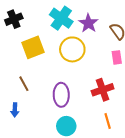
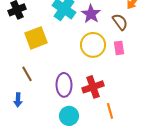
yellow circle: (72, 49) -> (93, 45), moved
red cross: (103, 90) -> (93, 87), moved

